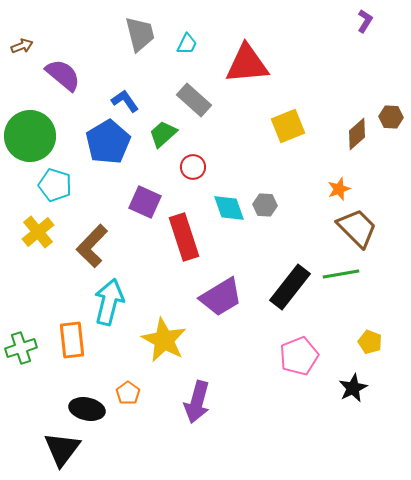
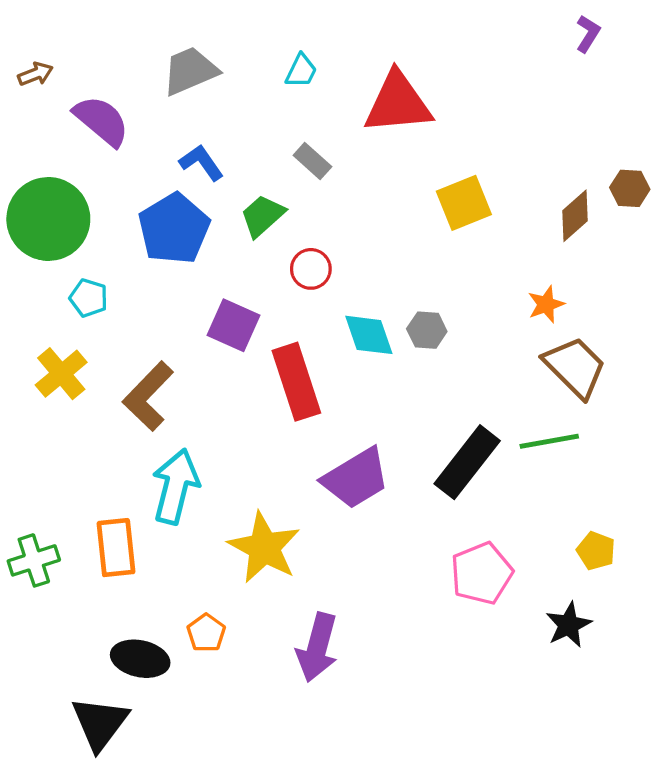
gray trapezoid: (140, 34) -> (190, 71), moved, turned -99
gray rectangle: (194, 100) -> (312, 161), size x0.7
cyan pentagon: (55, 185) -> (89, 298), size x0.7

